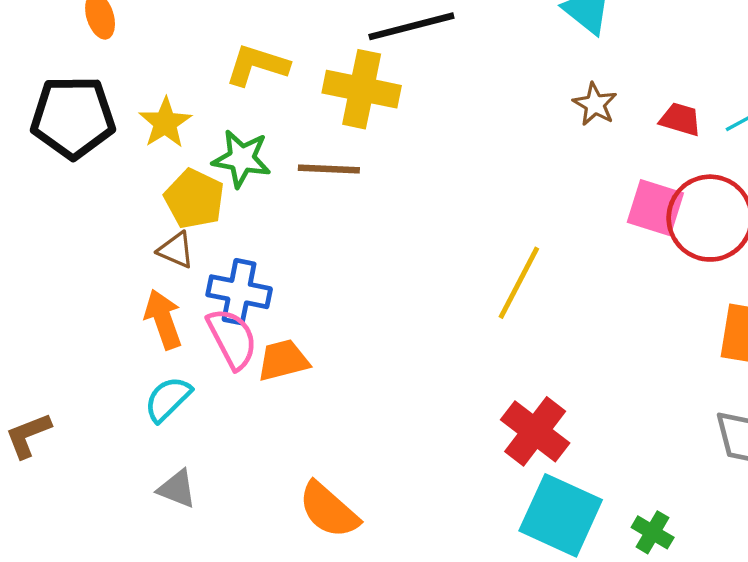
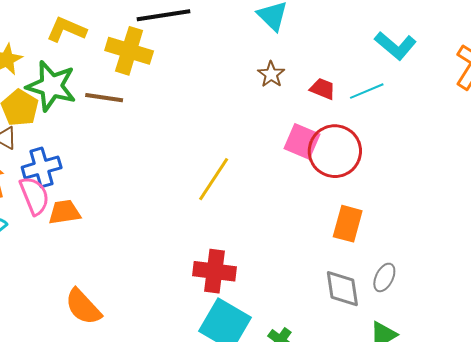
green star: (242, 159) -> (51, 86), size x1.4
blue cross: (239, 292) -> (42, 167), turned -33
red cross: (535, 431) -> (215, 271), turned -36

